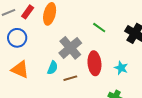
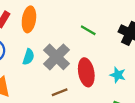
cyan semicircle: (52, 68) -> (28, 57), moved

